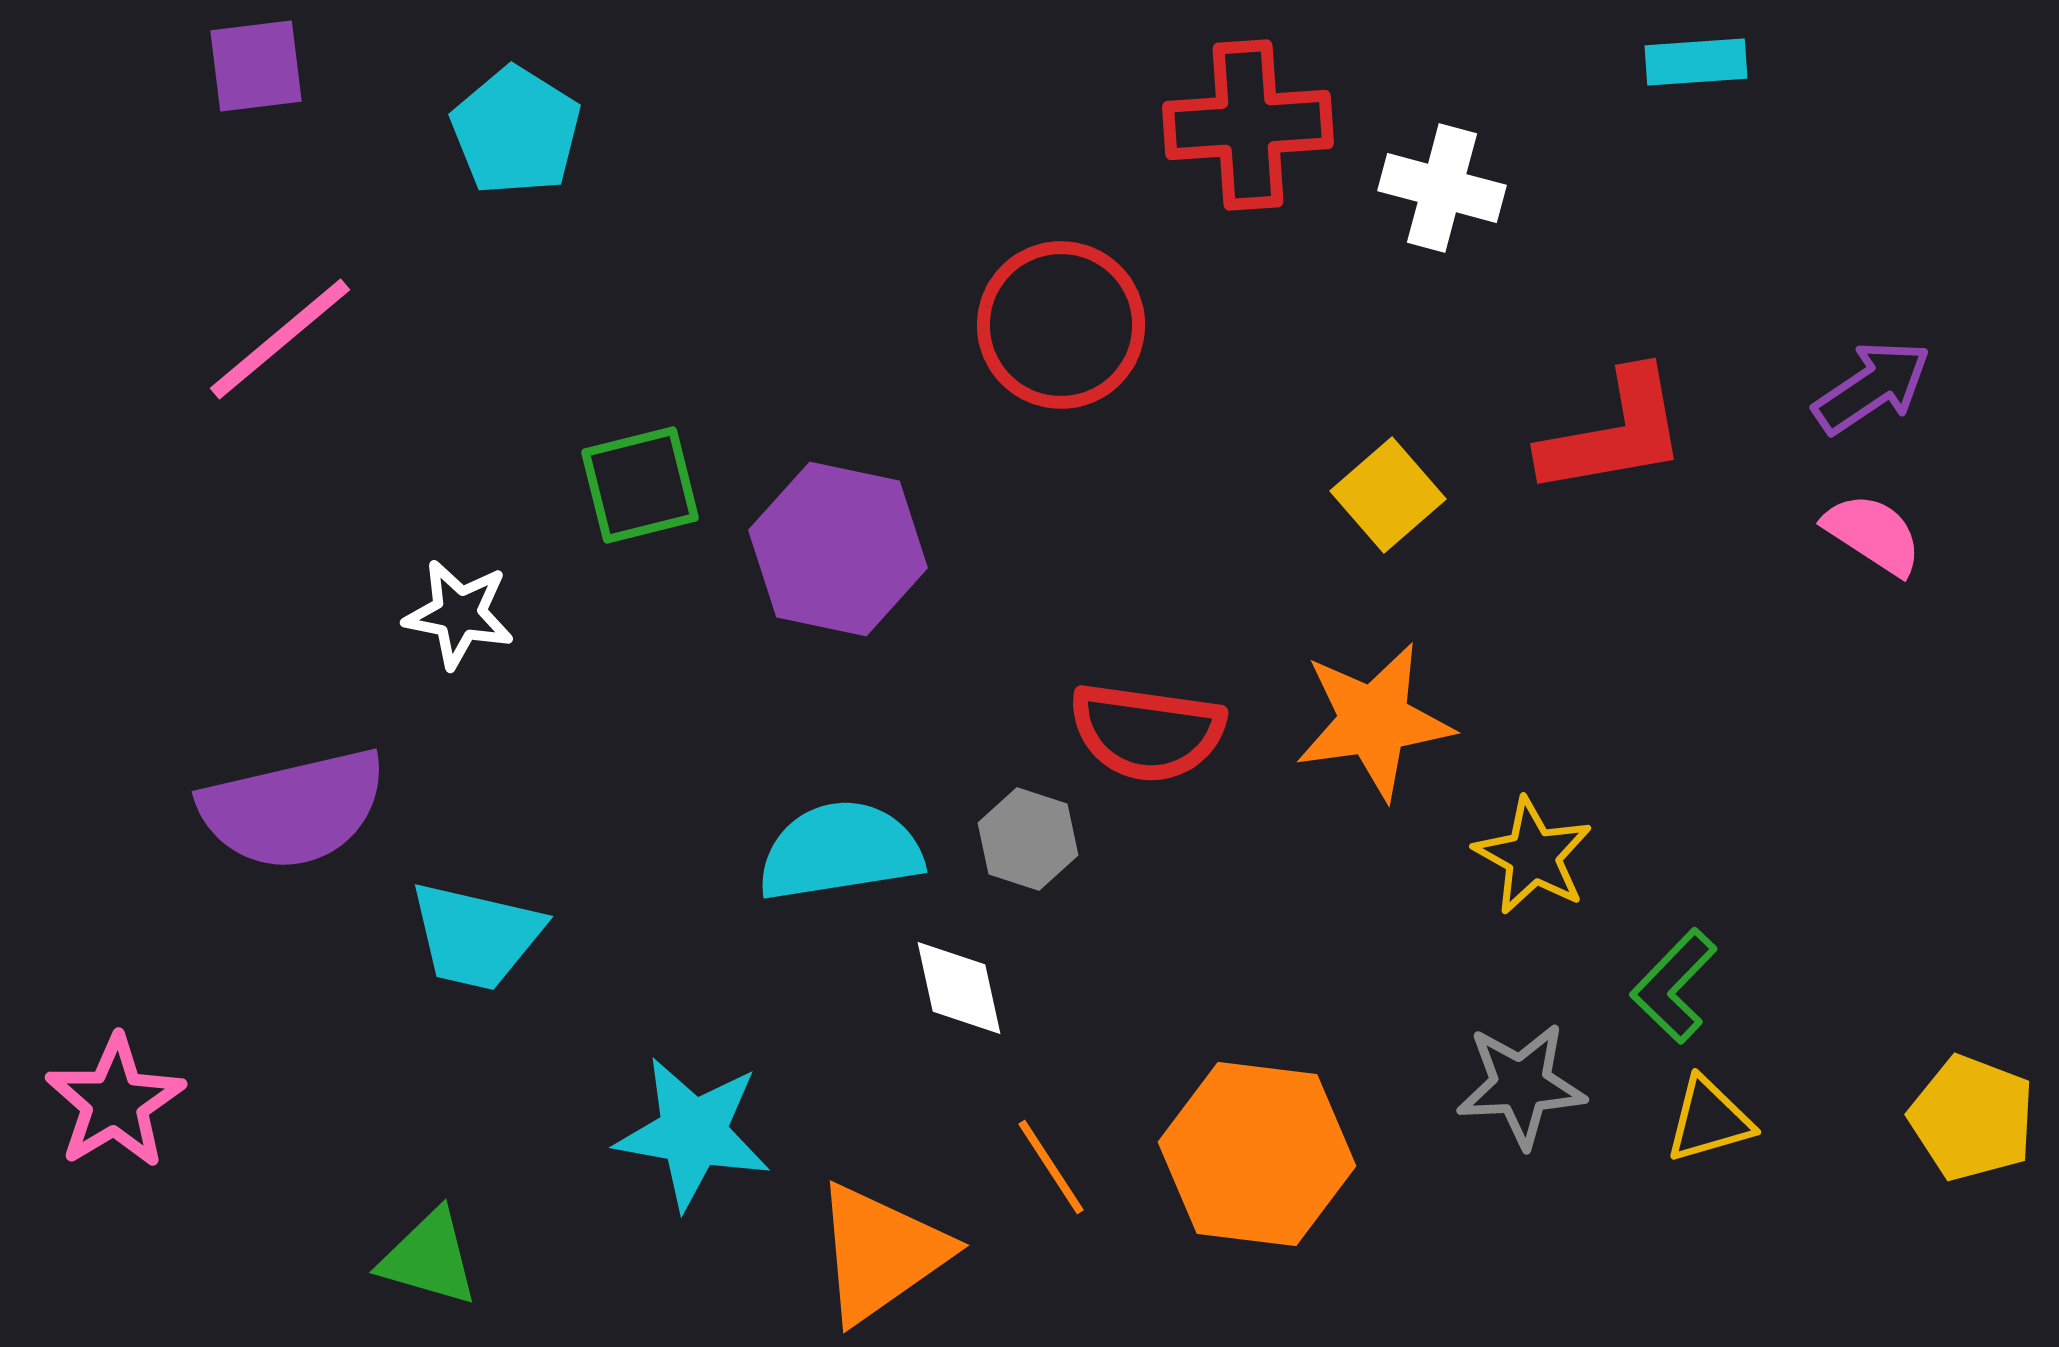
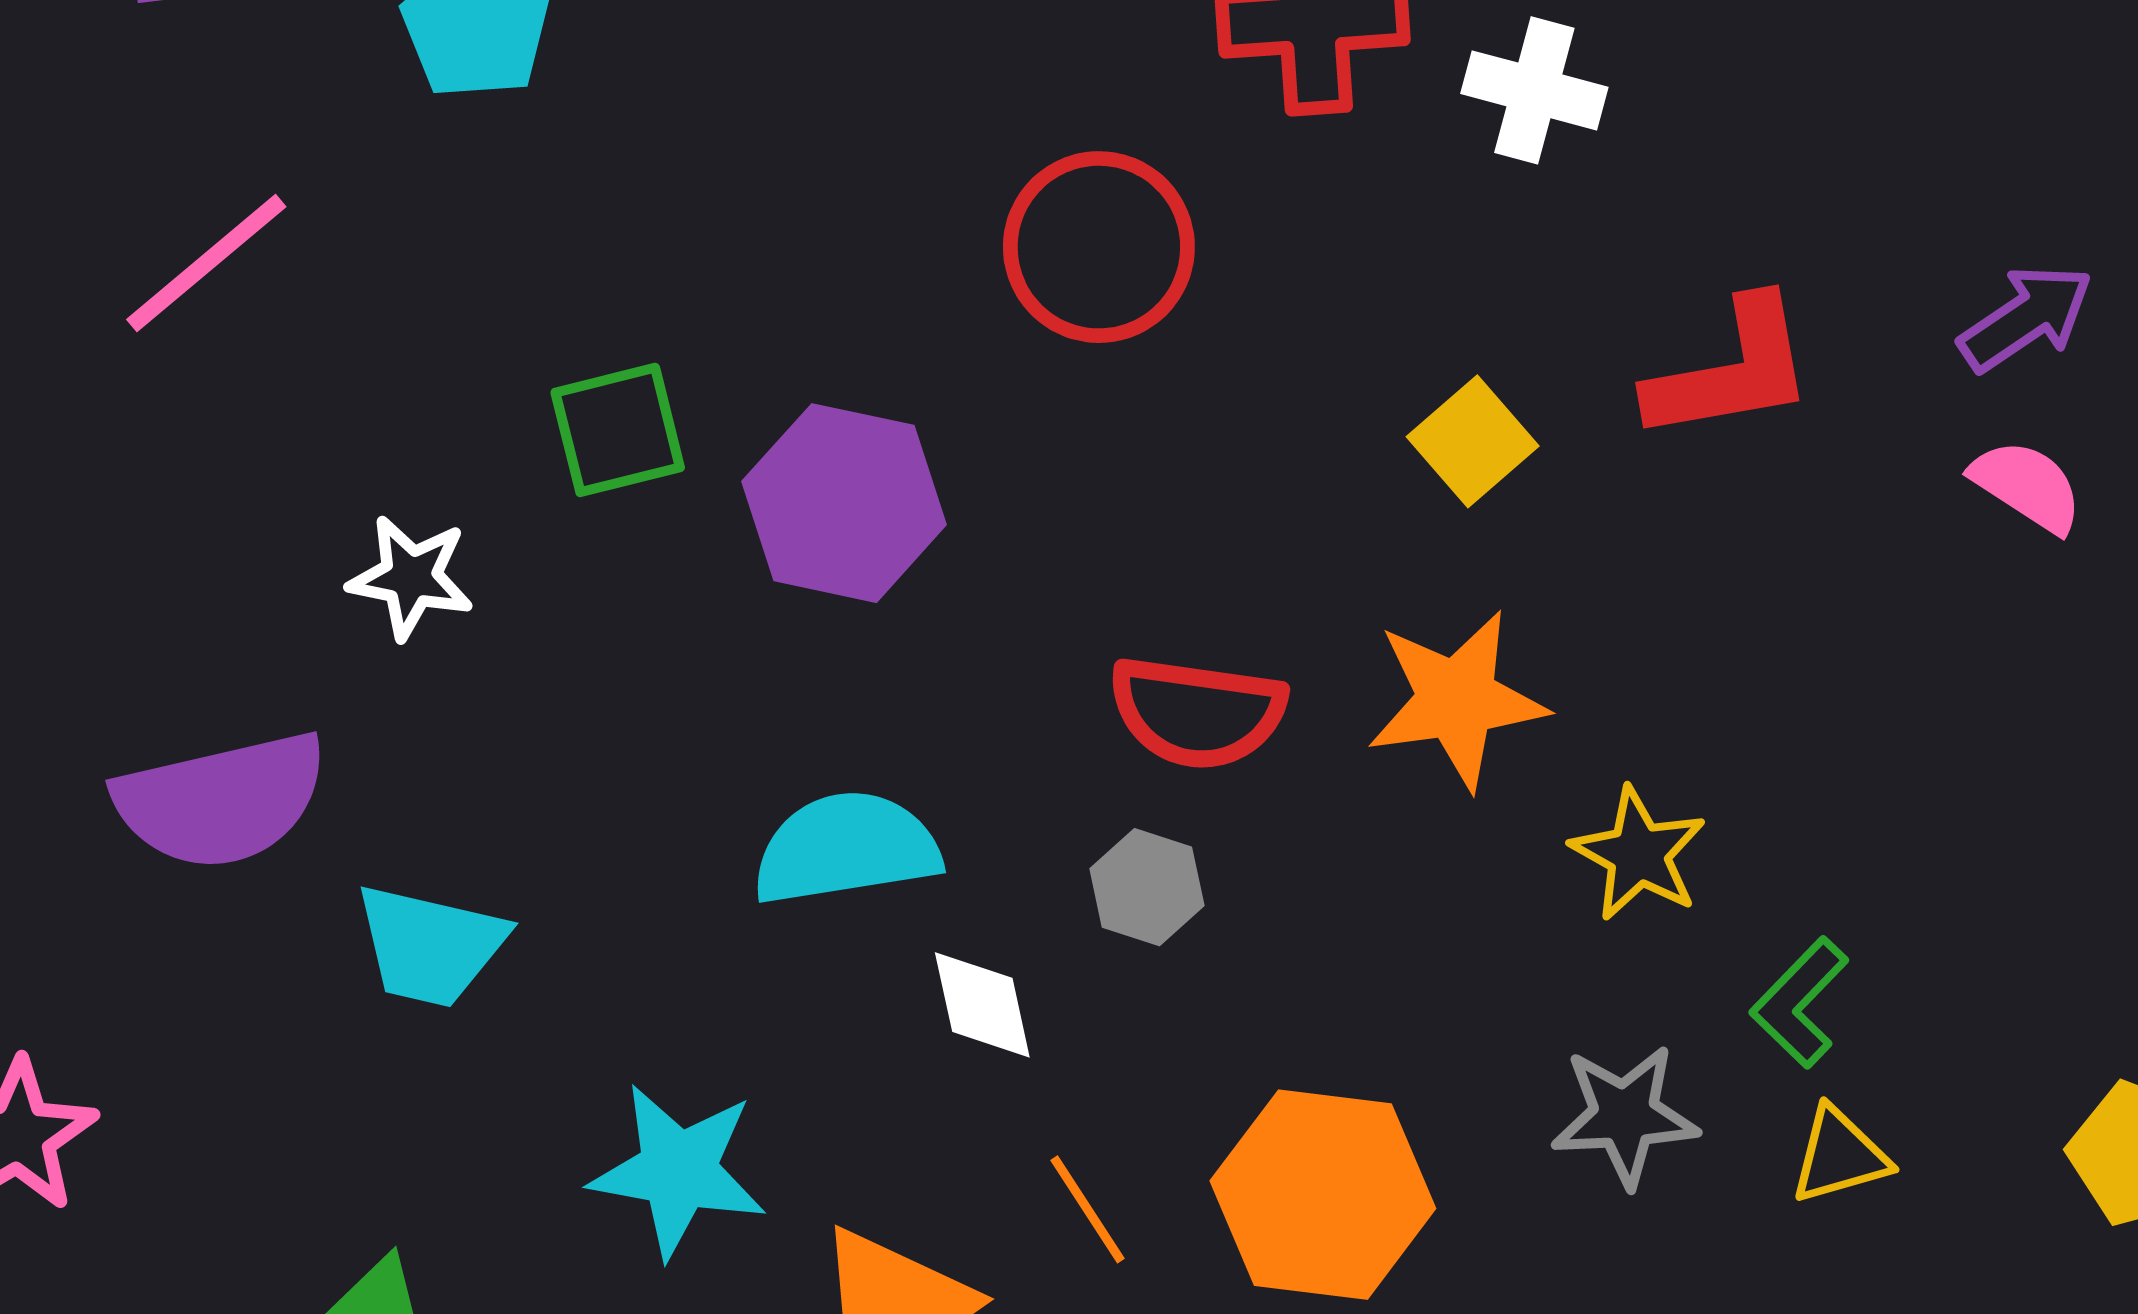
gray hexagon: (1028, 839) -> (1147, 887), moved

